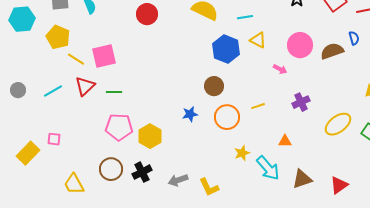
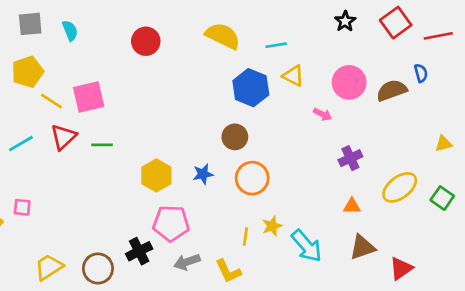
yellow pentagon: (58, 37) -> (27, 72), turned 30
yellow line: (258, 106) -> (245, 237), moved, turned -64
pink pentagon: (119, 127) -> (171, 223), moved
yellow hexagon: (150, 136) -> (156, 175), moved
orange triangle: (285, 141) -> (352, 206), moved
brown circle: (111, 169) -> (98, 268), moved
brown triangle: (302, 179) -> (362, 247), moved
yellow trapezoid: (74, 184) -> (49, 267), turned 85

